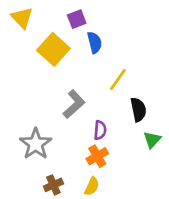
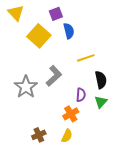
yellow line: (118, 79) -> (86, 58), turned 36
purple semicircle: (100, 130) -> (81, 95), moved
green triangle: (152, 140) -> (101, 102), moved
gray star: (36, 144) -> (26, 87), moved

